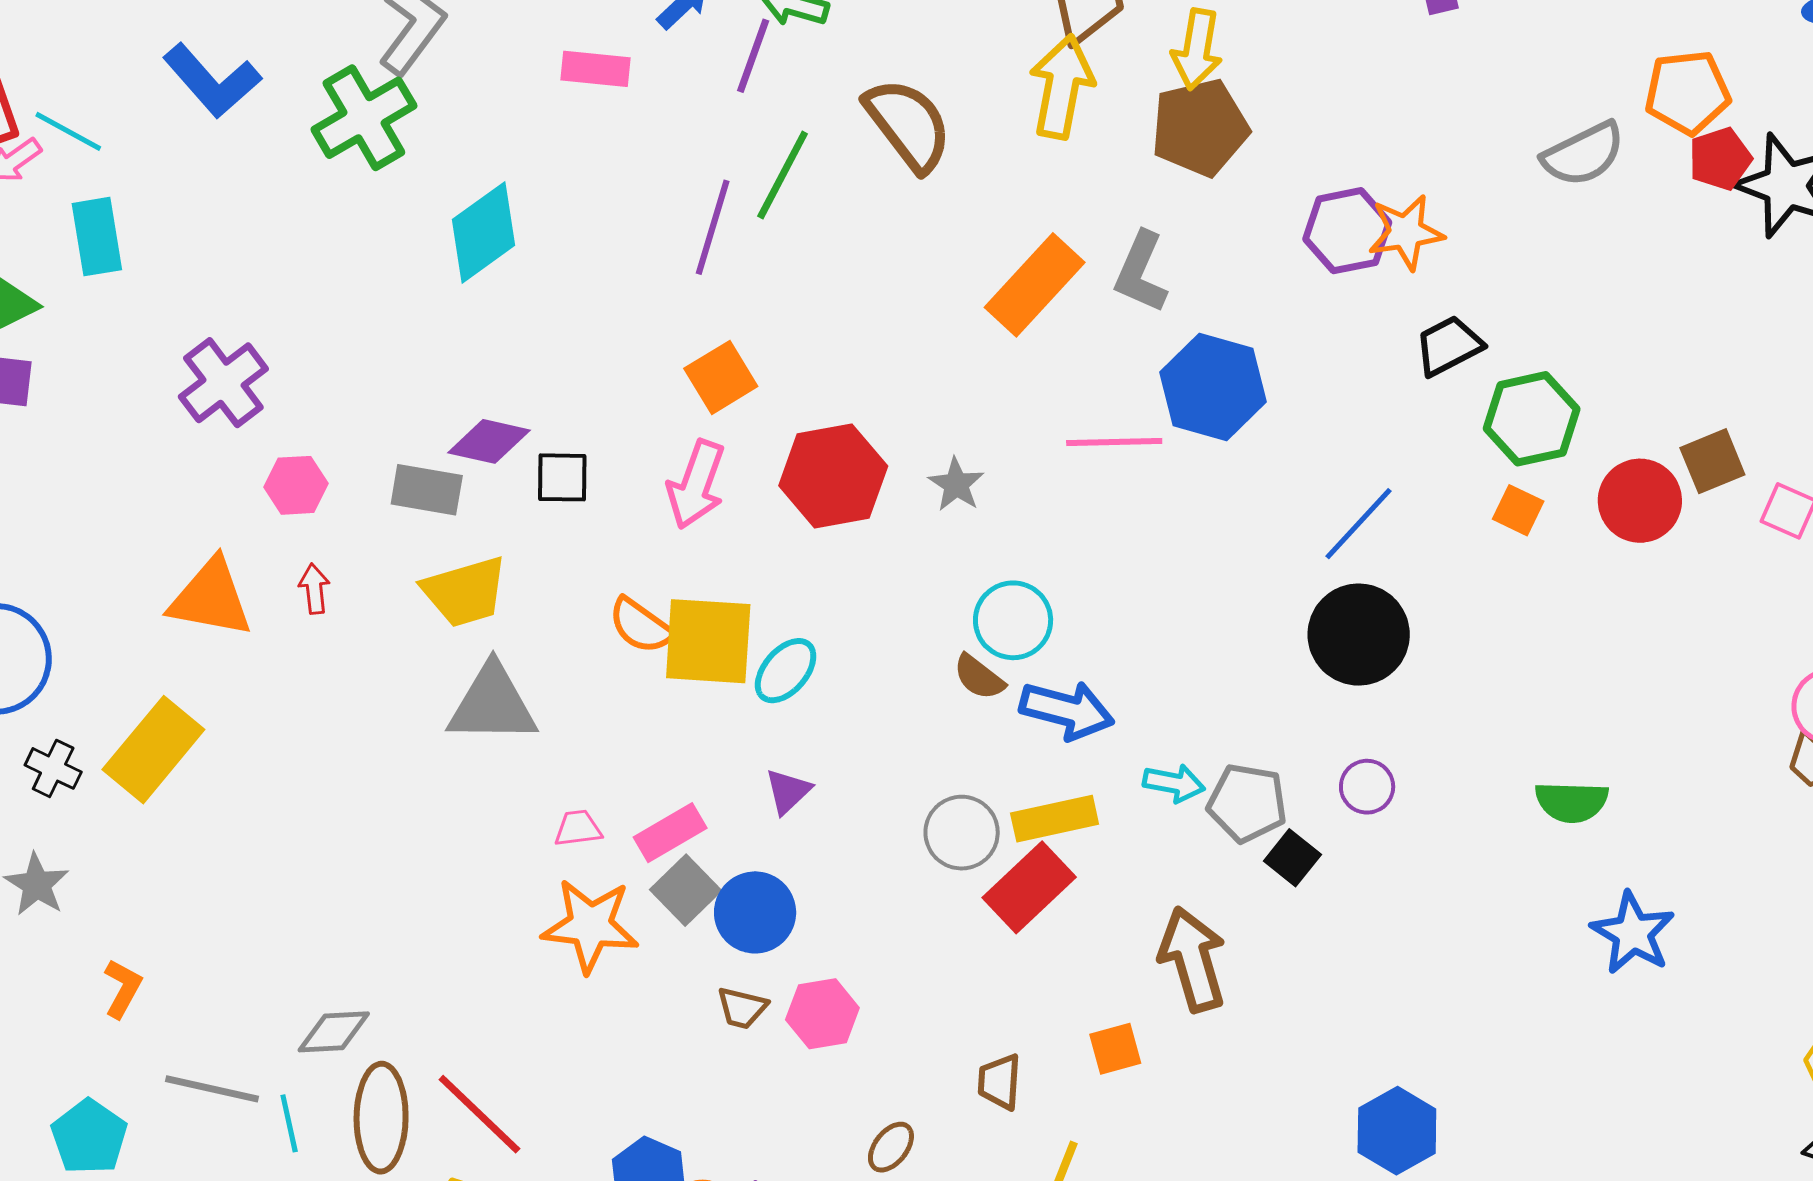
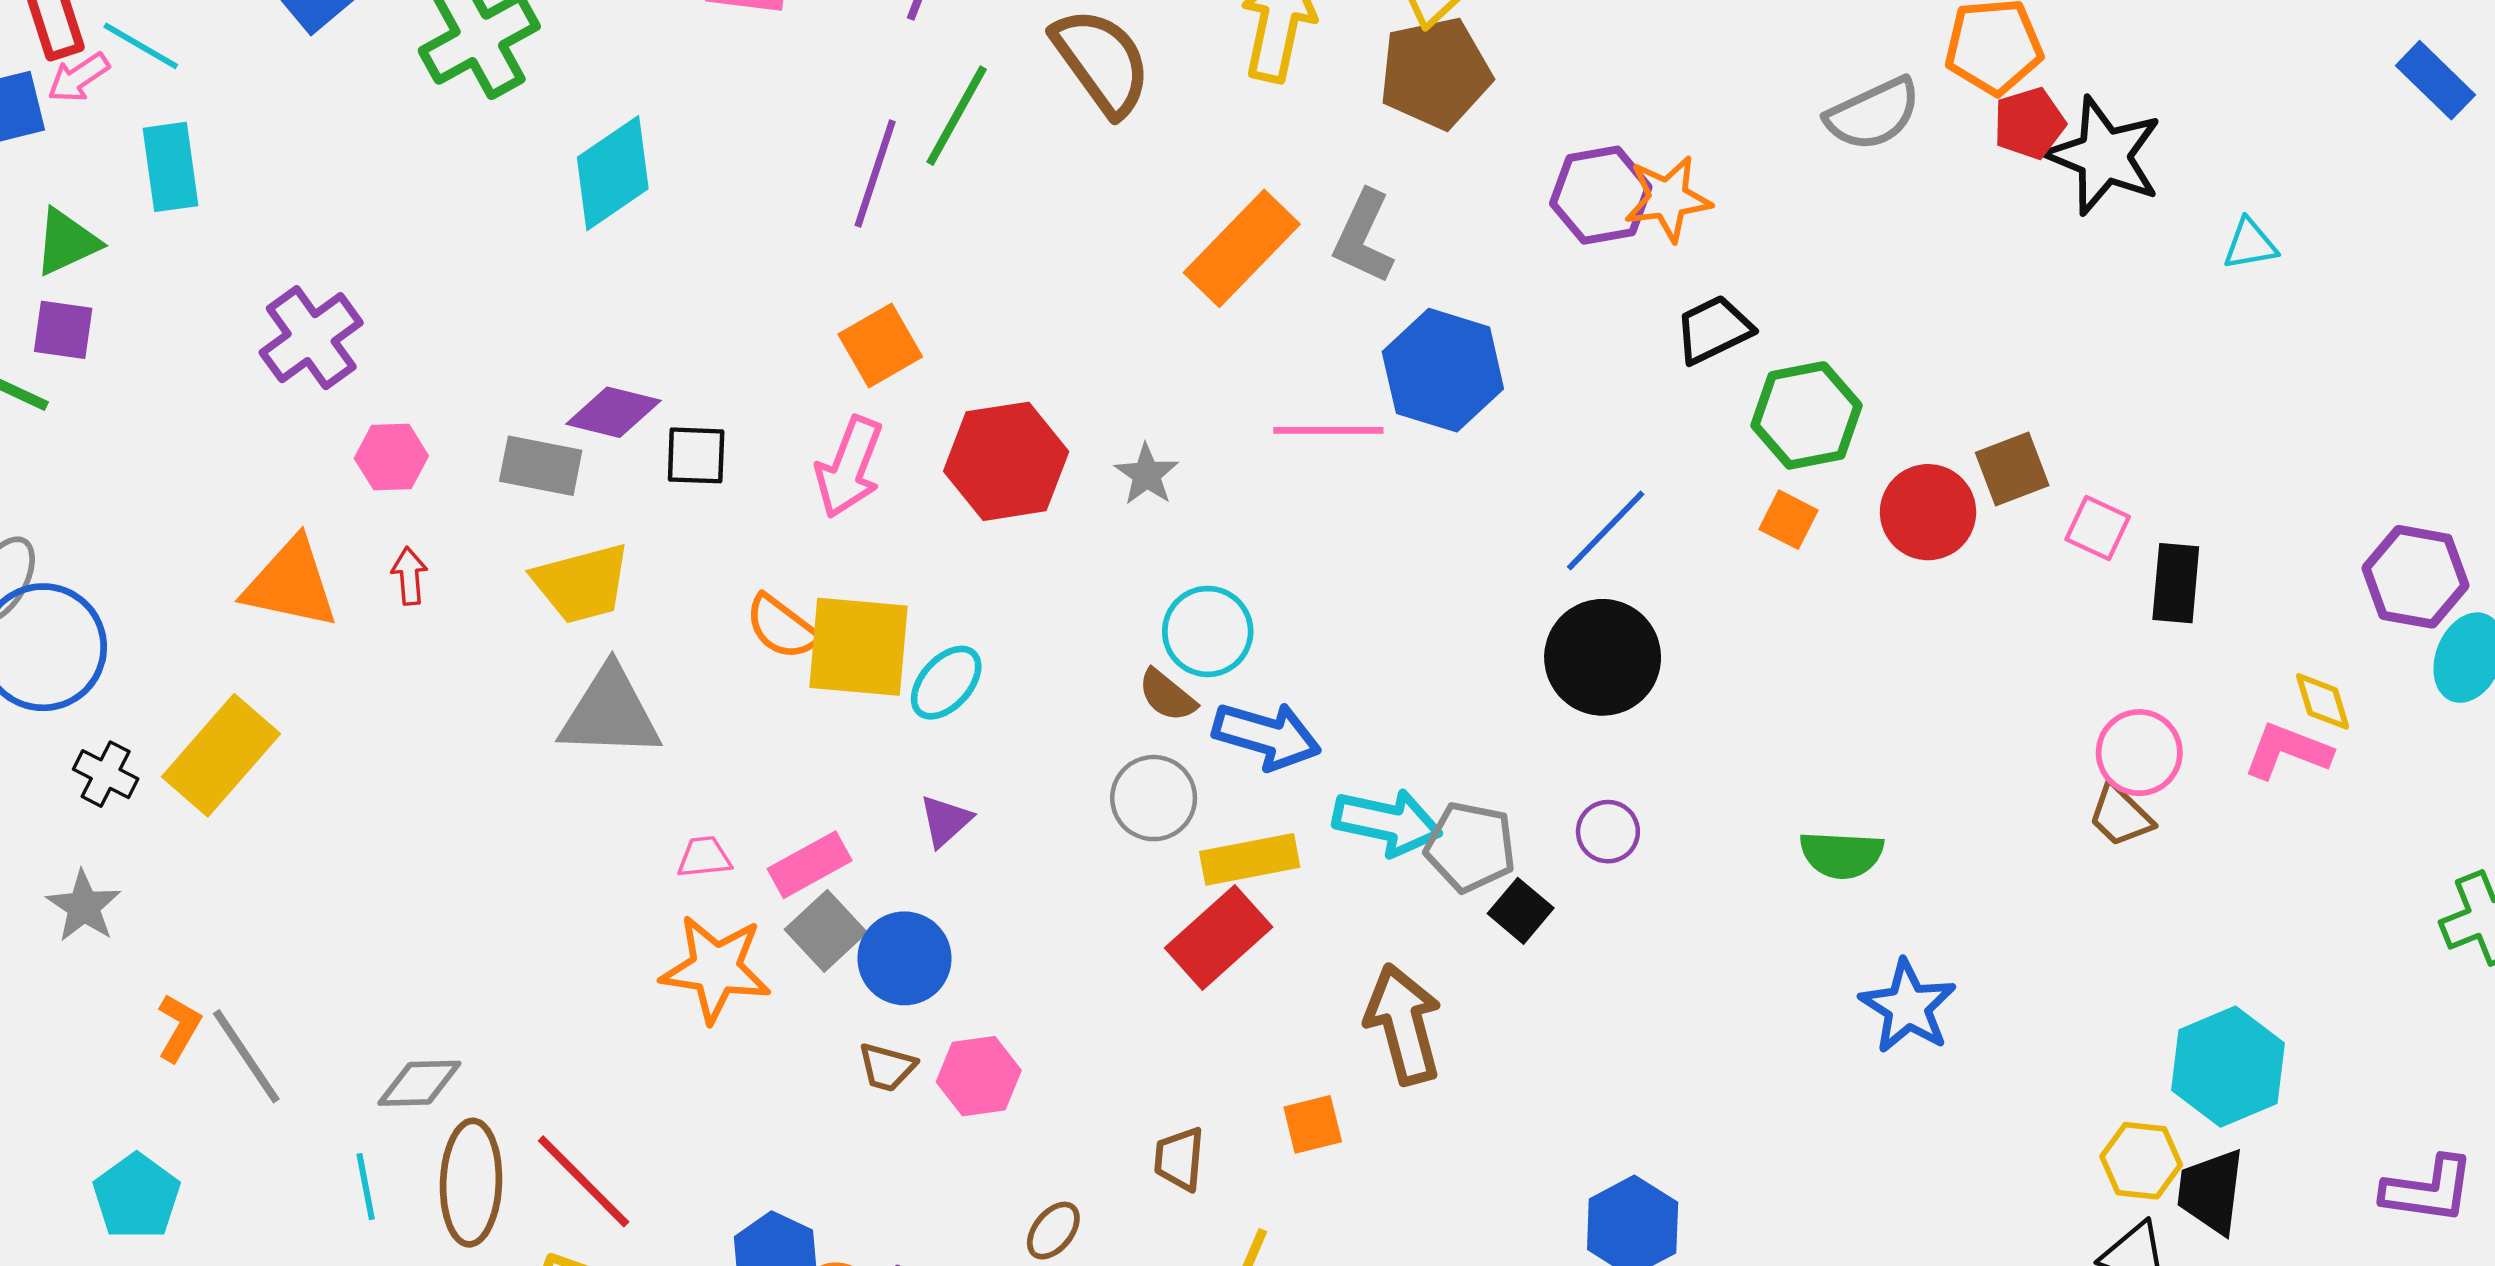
cyan arrow: (1174, 783) -> (1387, 822), size x1.5
gray circle: (962, 833) -> (1154, 798), moved
gray line: (212, 1089) -> (246, 1056), moved, turned 42

